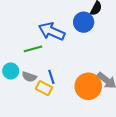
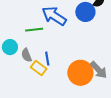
gray semicircle: (29, 77) -> (26, 55), turned 40

